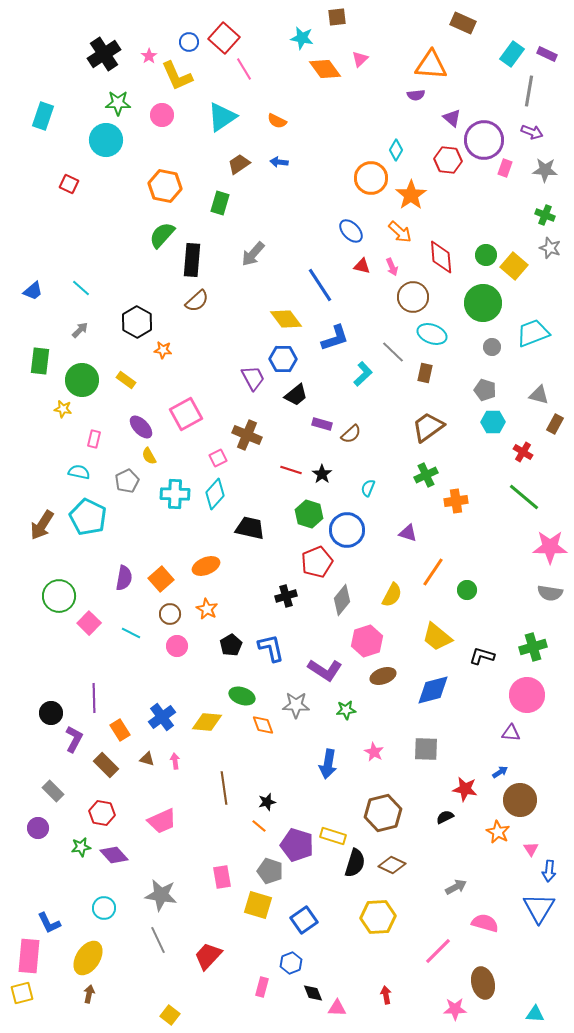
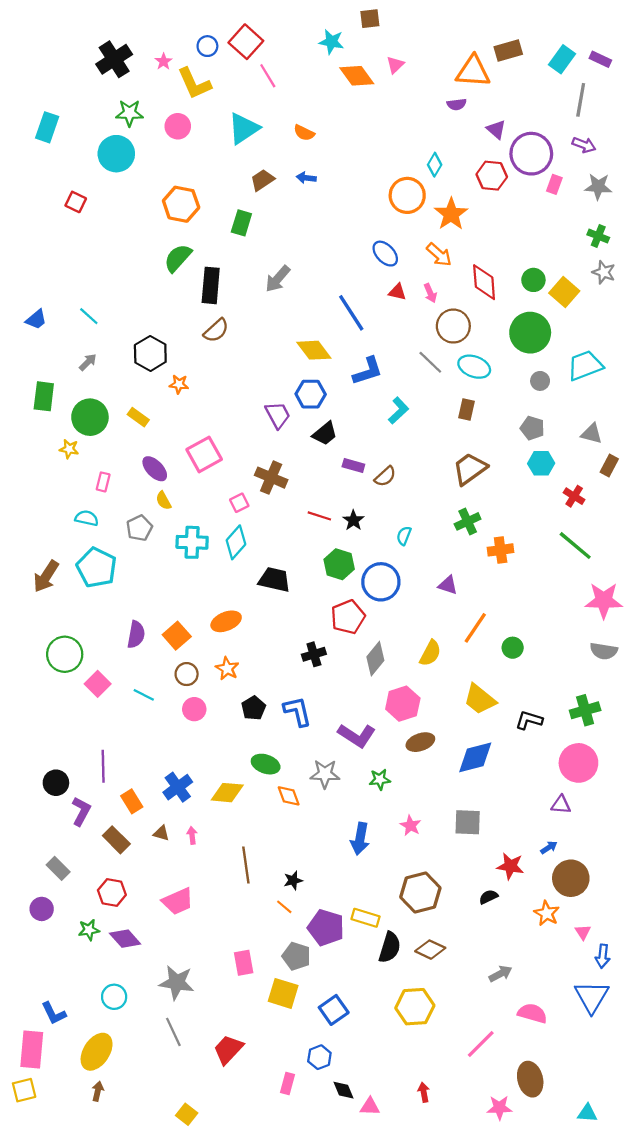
brown rectangle: (463, 23) -> (508, 50), moved, turned -40
gray line: (393, 352) -> (430, 362), moved

